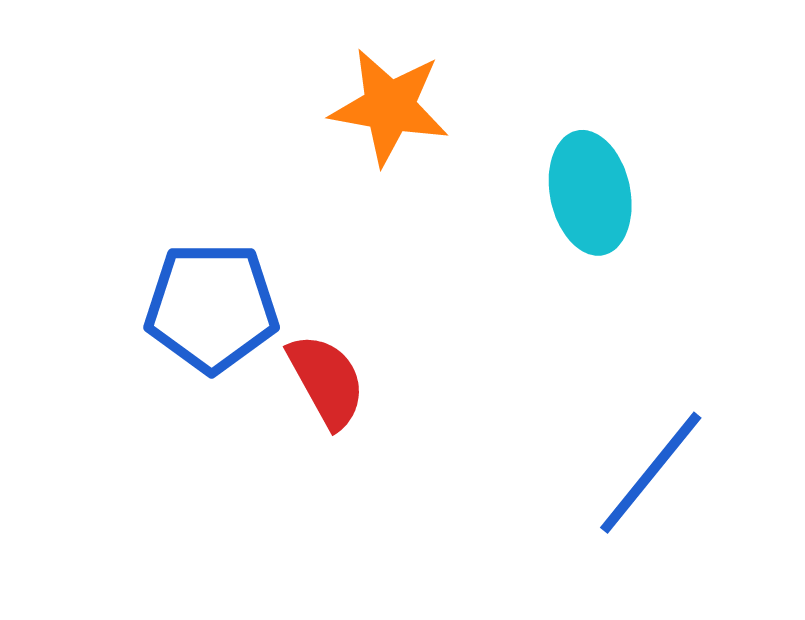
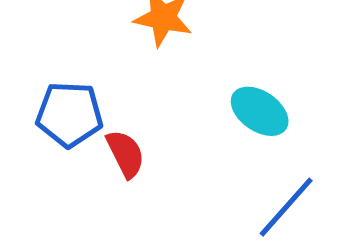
cyan ellipse: (590, 193) -> (260, 111), moved, turned -46

